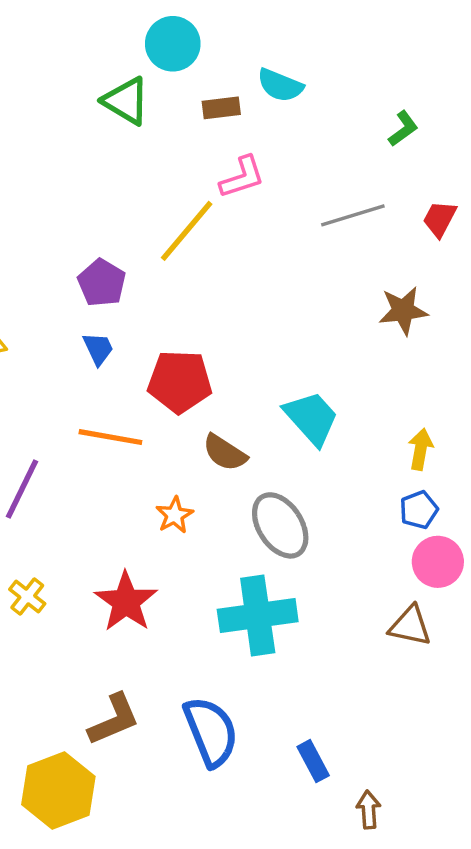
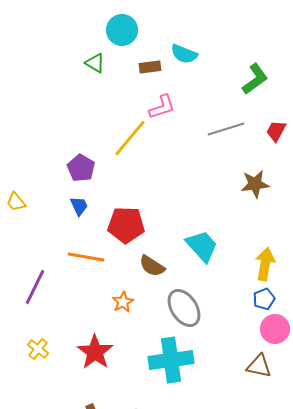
green triangle: (126, 101) -> (95, 63), size x0.7
green L-shape: (403, 129) -> (255, 79), size x1.5
yellow arrow: (421, 449) -> (265, 264), size x1.4

